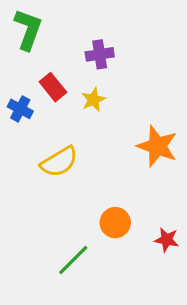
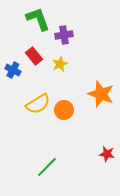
green L-shape: (28, 29) -> (38, 19), moved, turned -40
orange circle: (115, 223) -> (64, 110), moved

